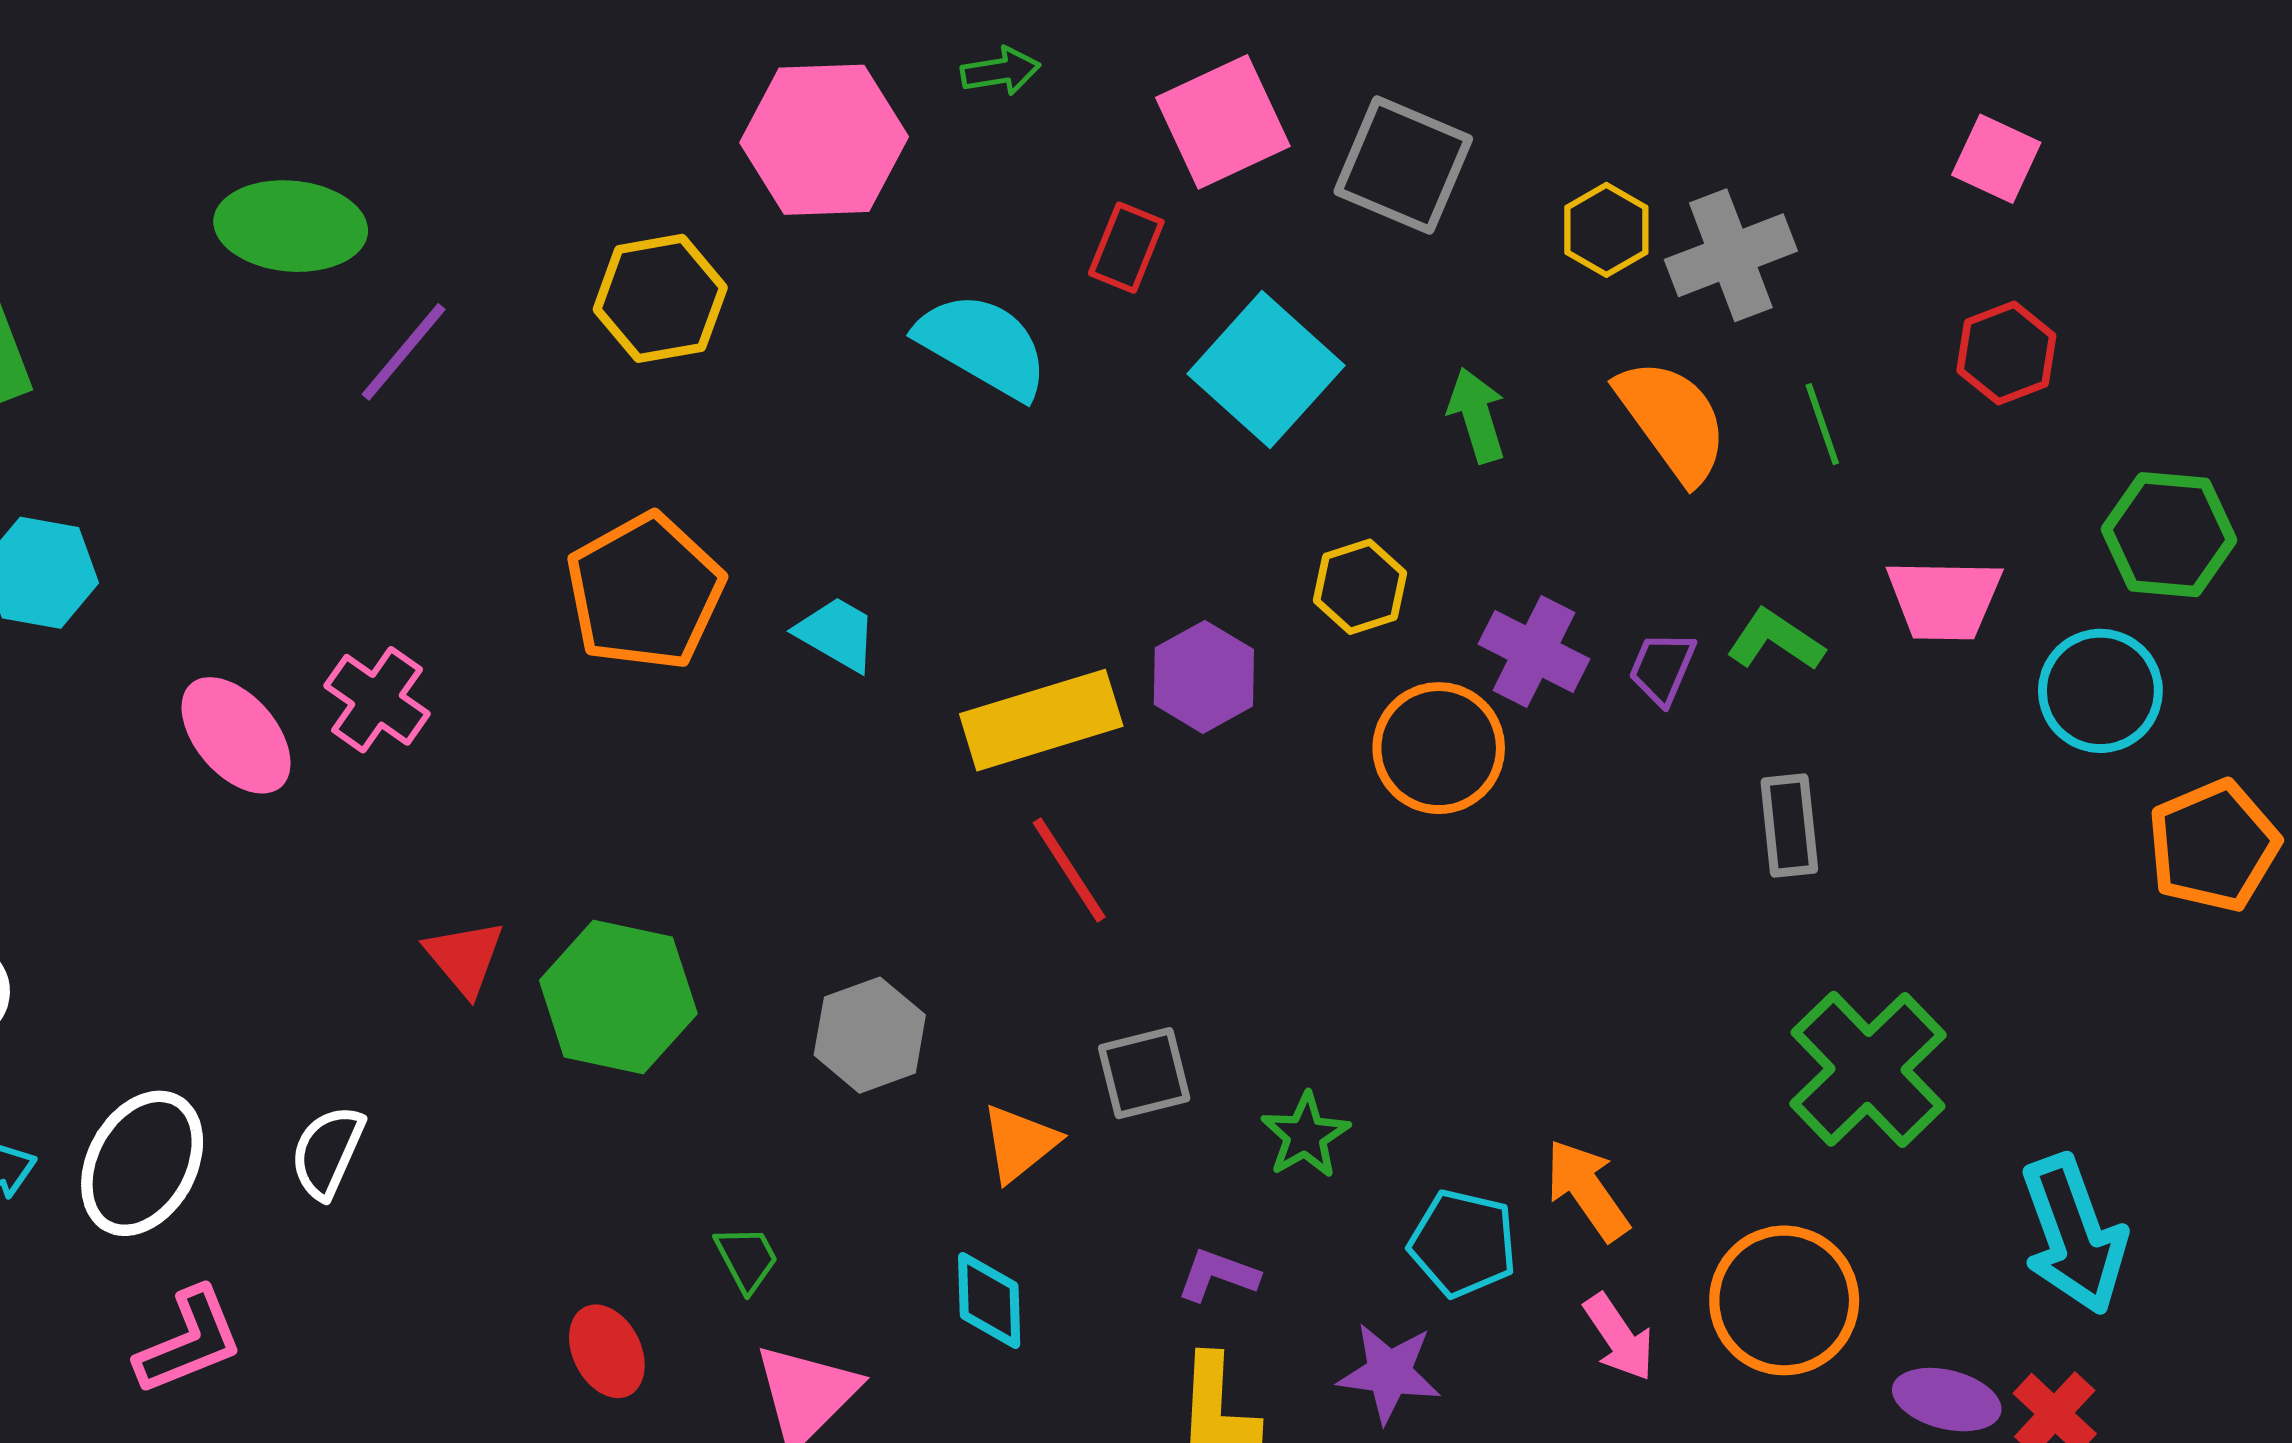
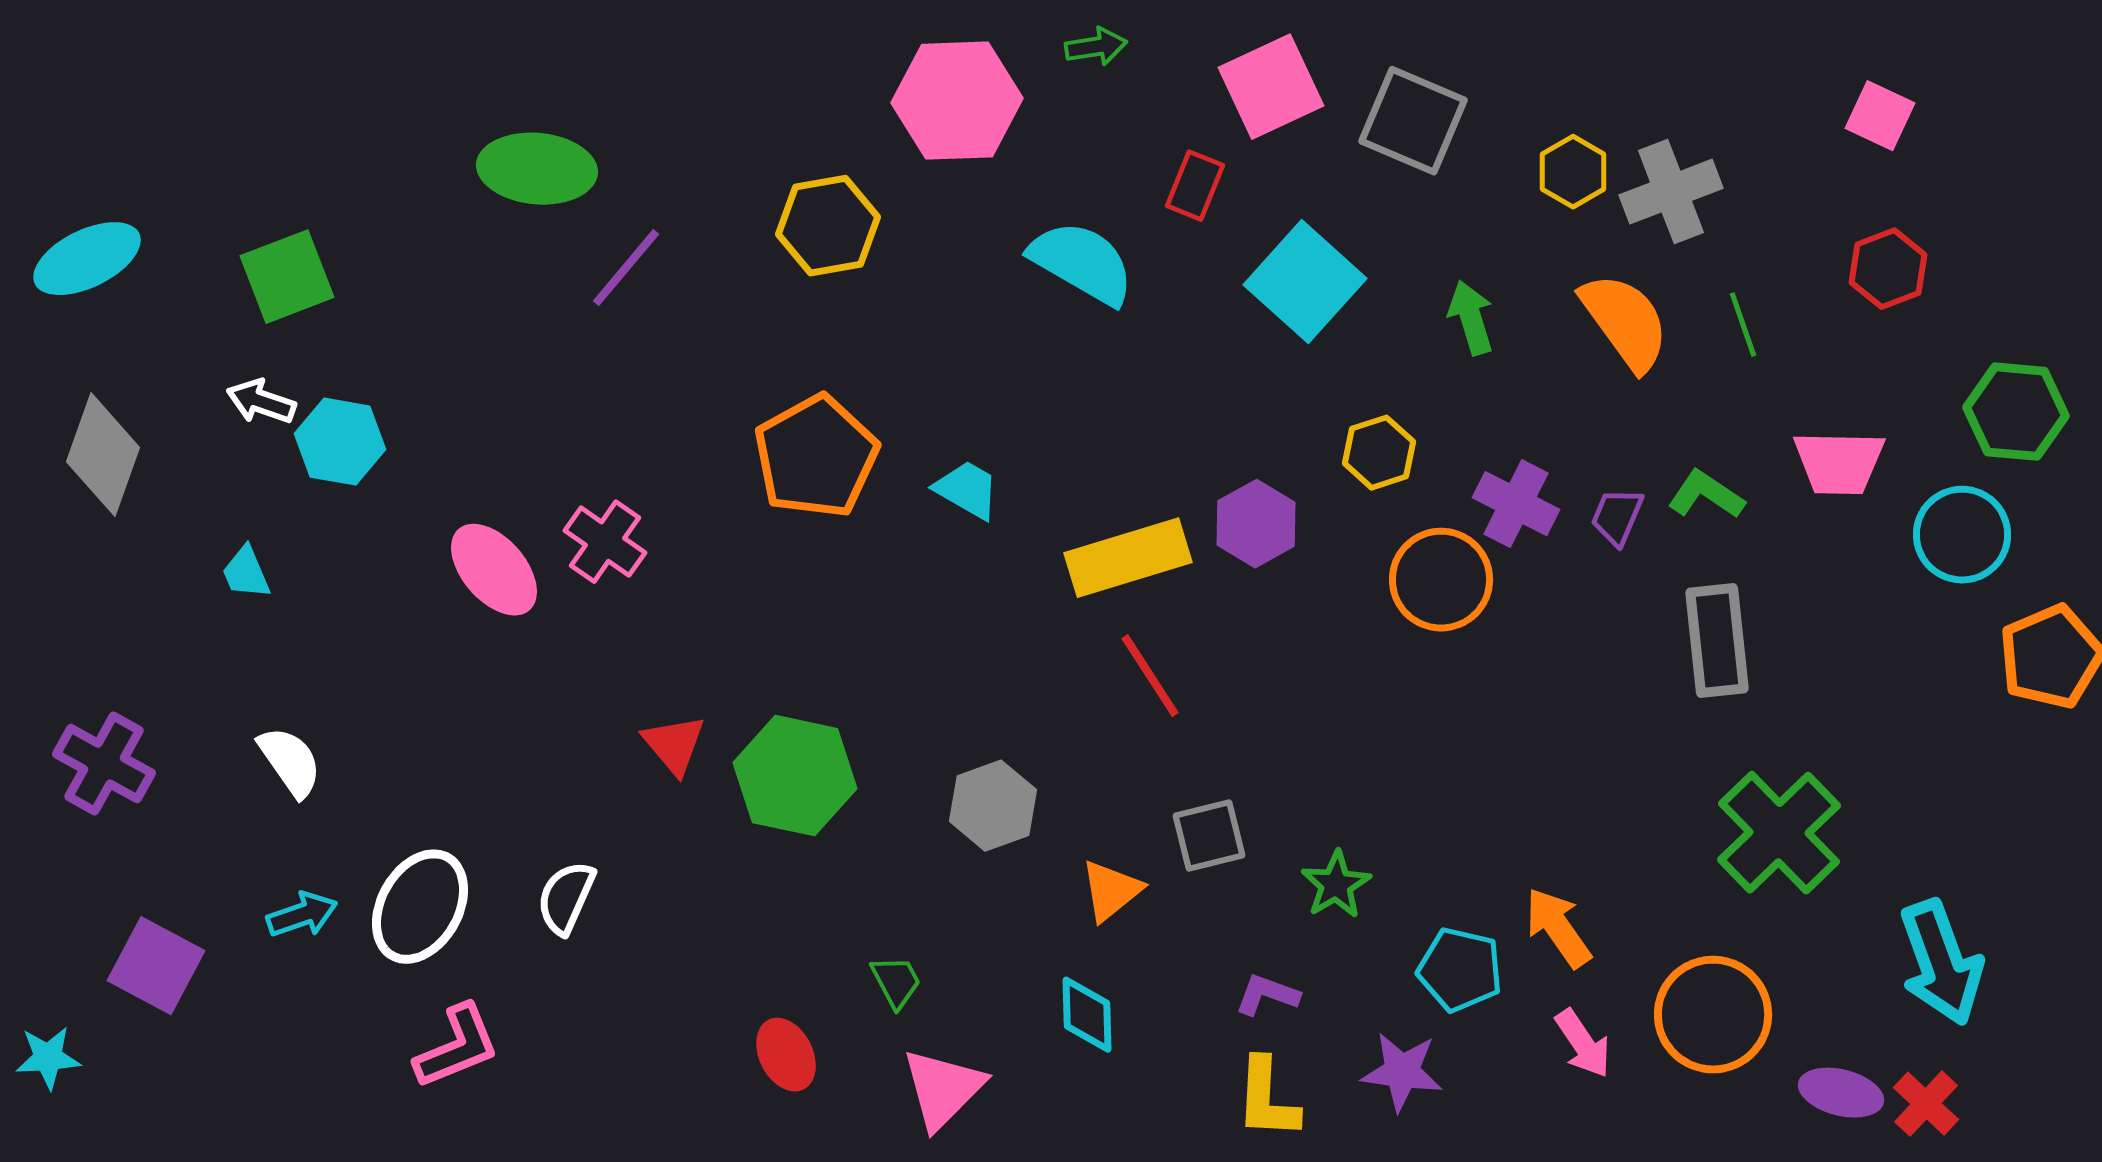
gray rectangle: (1789, 826) -> (1717, 641), size x1.4

